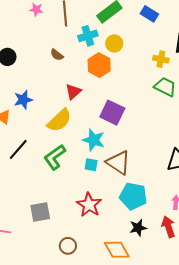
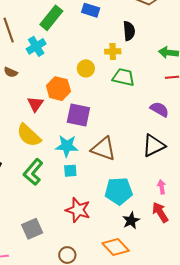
yellow circle: (114, 43) -> (86, 68), moved
orange hexagon: (99, 65) -> (58, 89), moved
yellow semicircle: (59, 120) -> (29, 135), turned 100
brown triangle: (118, 162) -> (104, 149), moved

